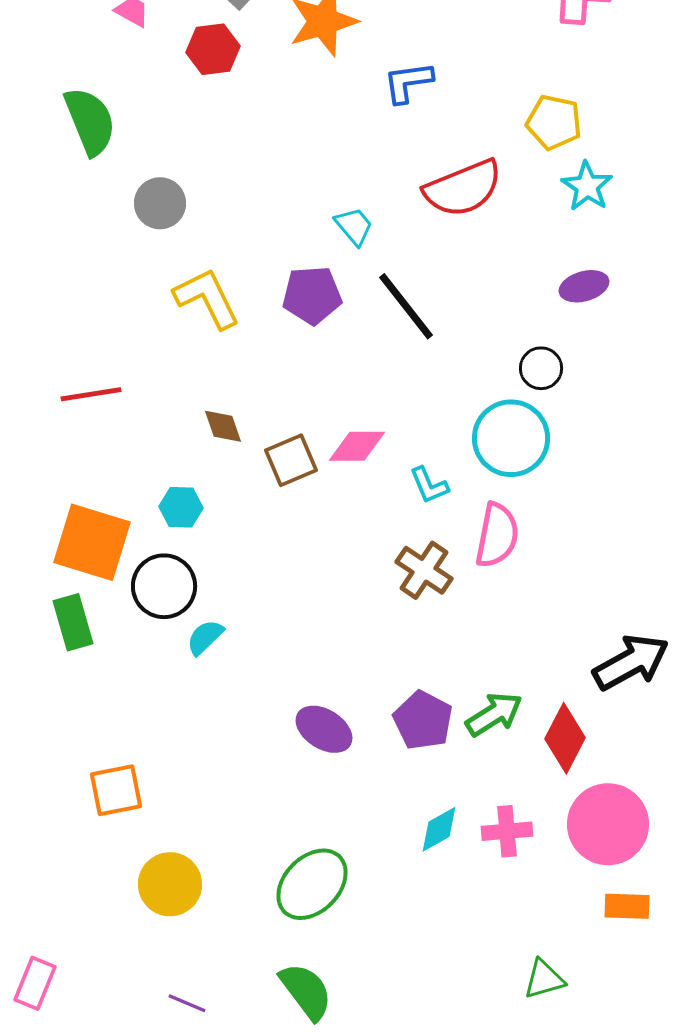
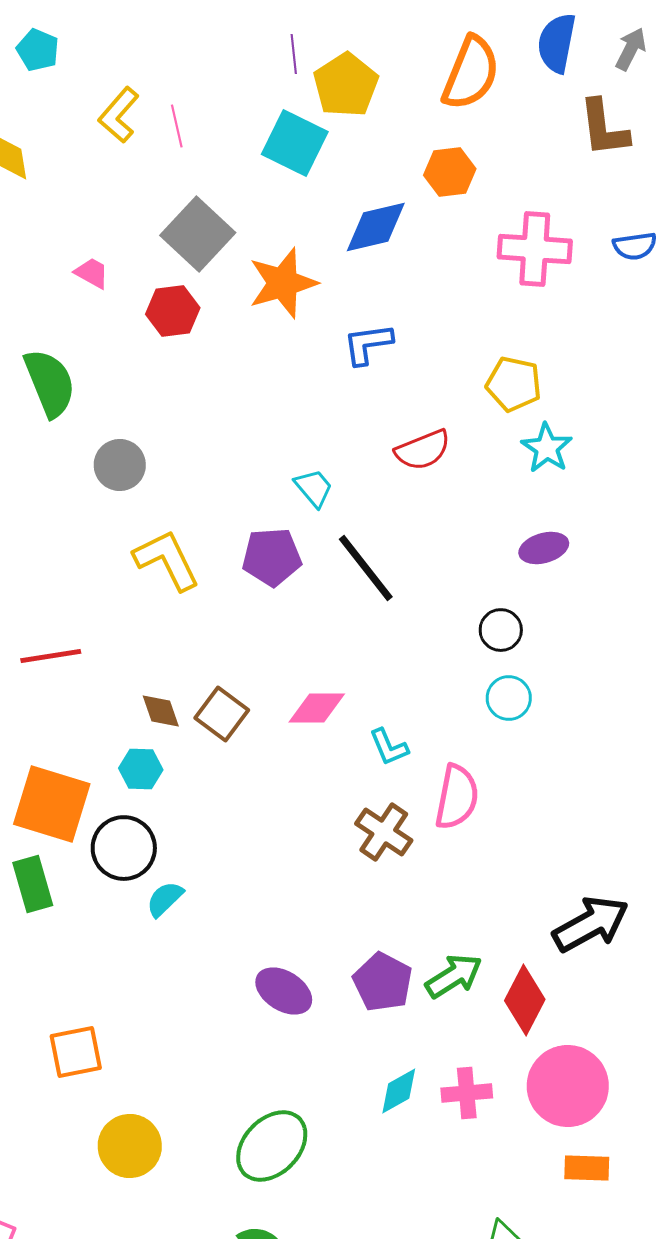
red semicircle: (463, 188) -> (423, 450), size x0.7
brown diamond: (223, 426) -> (161, 711), moved
cyan circle: (511, 438) -> (509, 698), moved, size x0.6
brown square: (291, 460) -> (222, 714), moved, turned -30

